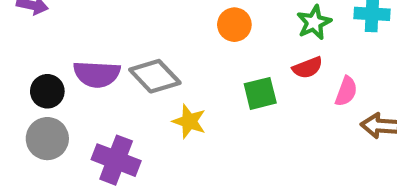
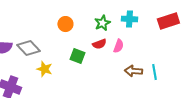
pink semicircle: (346, 91) -> (118, 46), moved
green square: (260, 93) -> (77, 56), turned 35

